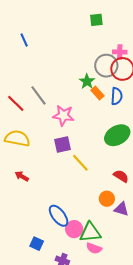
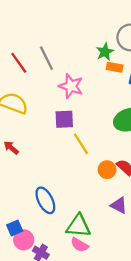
orange rectangle: (97, 93) -> (115, 67), turned -48
orange circle: (107, 199) -> (107, 170), moved
pink circle: (74, 229) -> (24, 240), moved
blue square: (37, 244) -> (15, 228), turned 32

